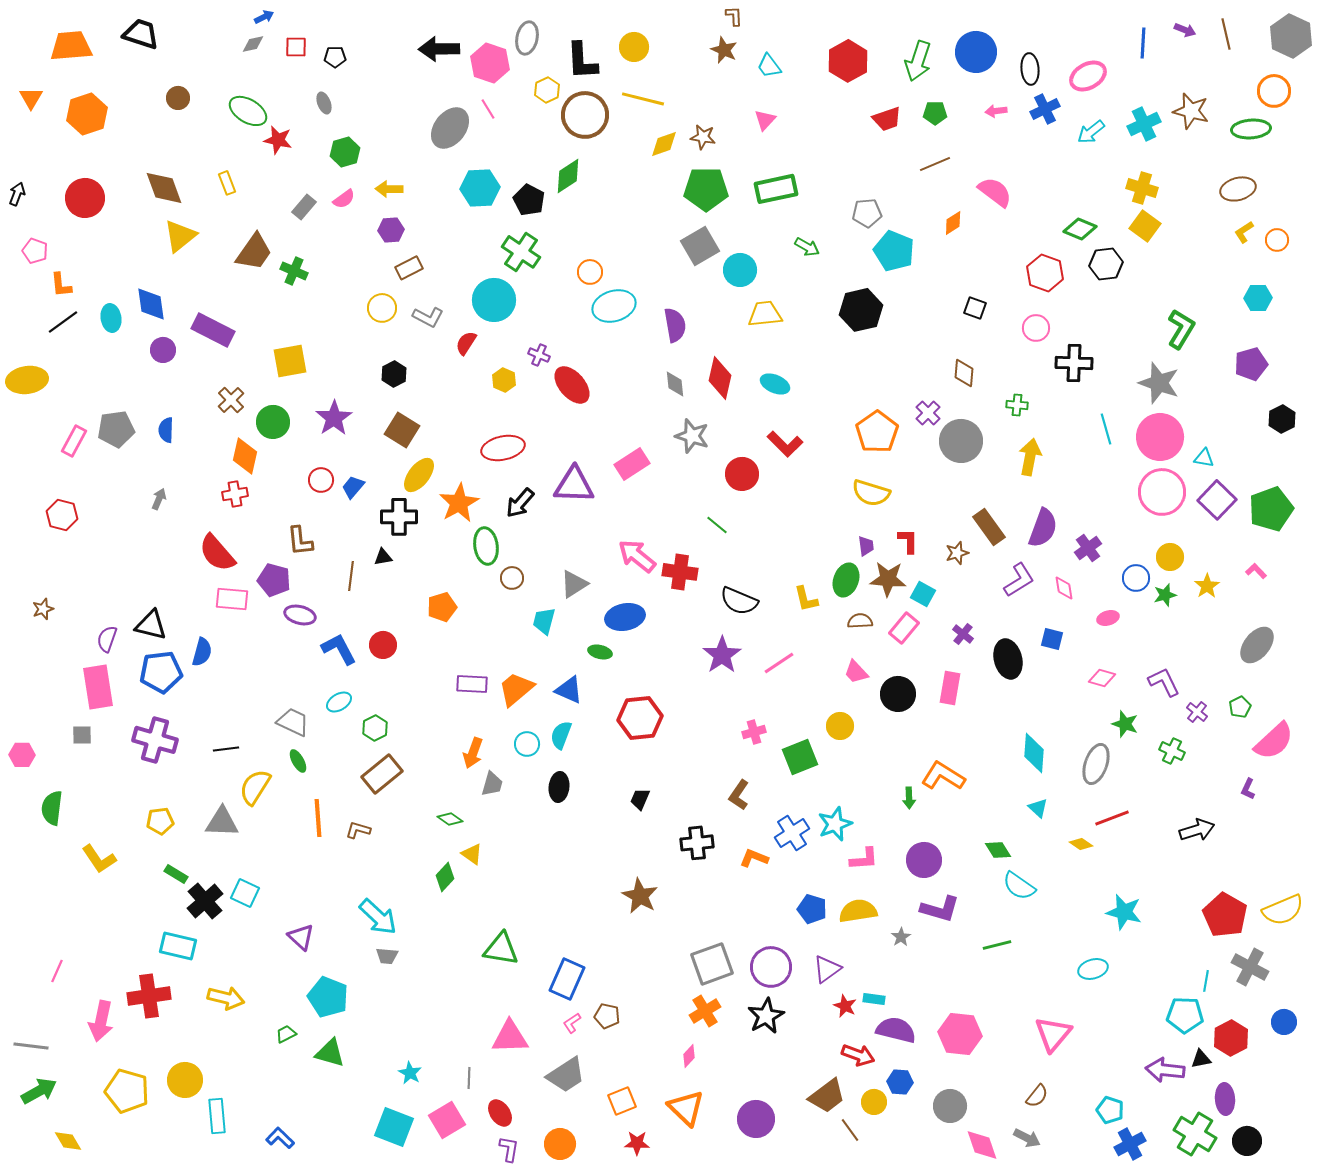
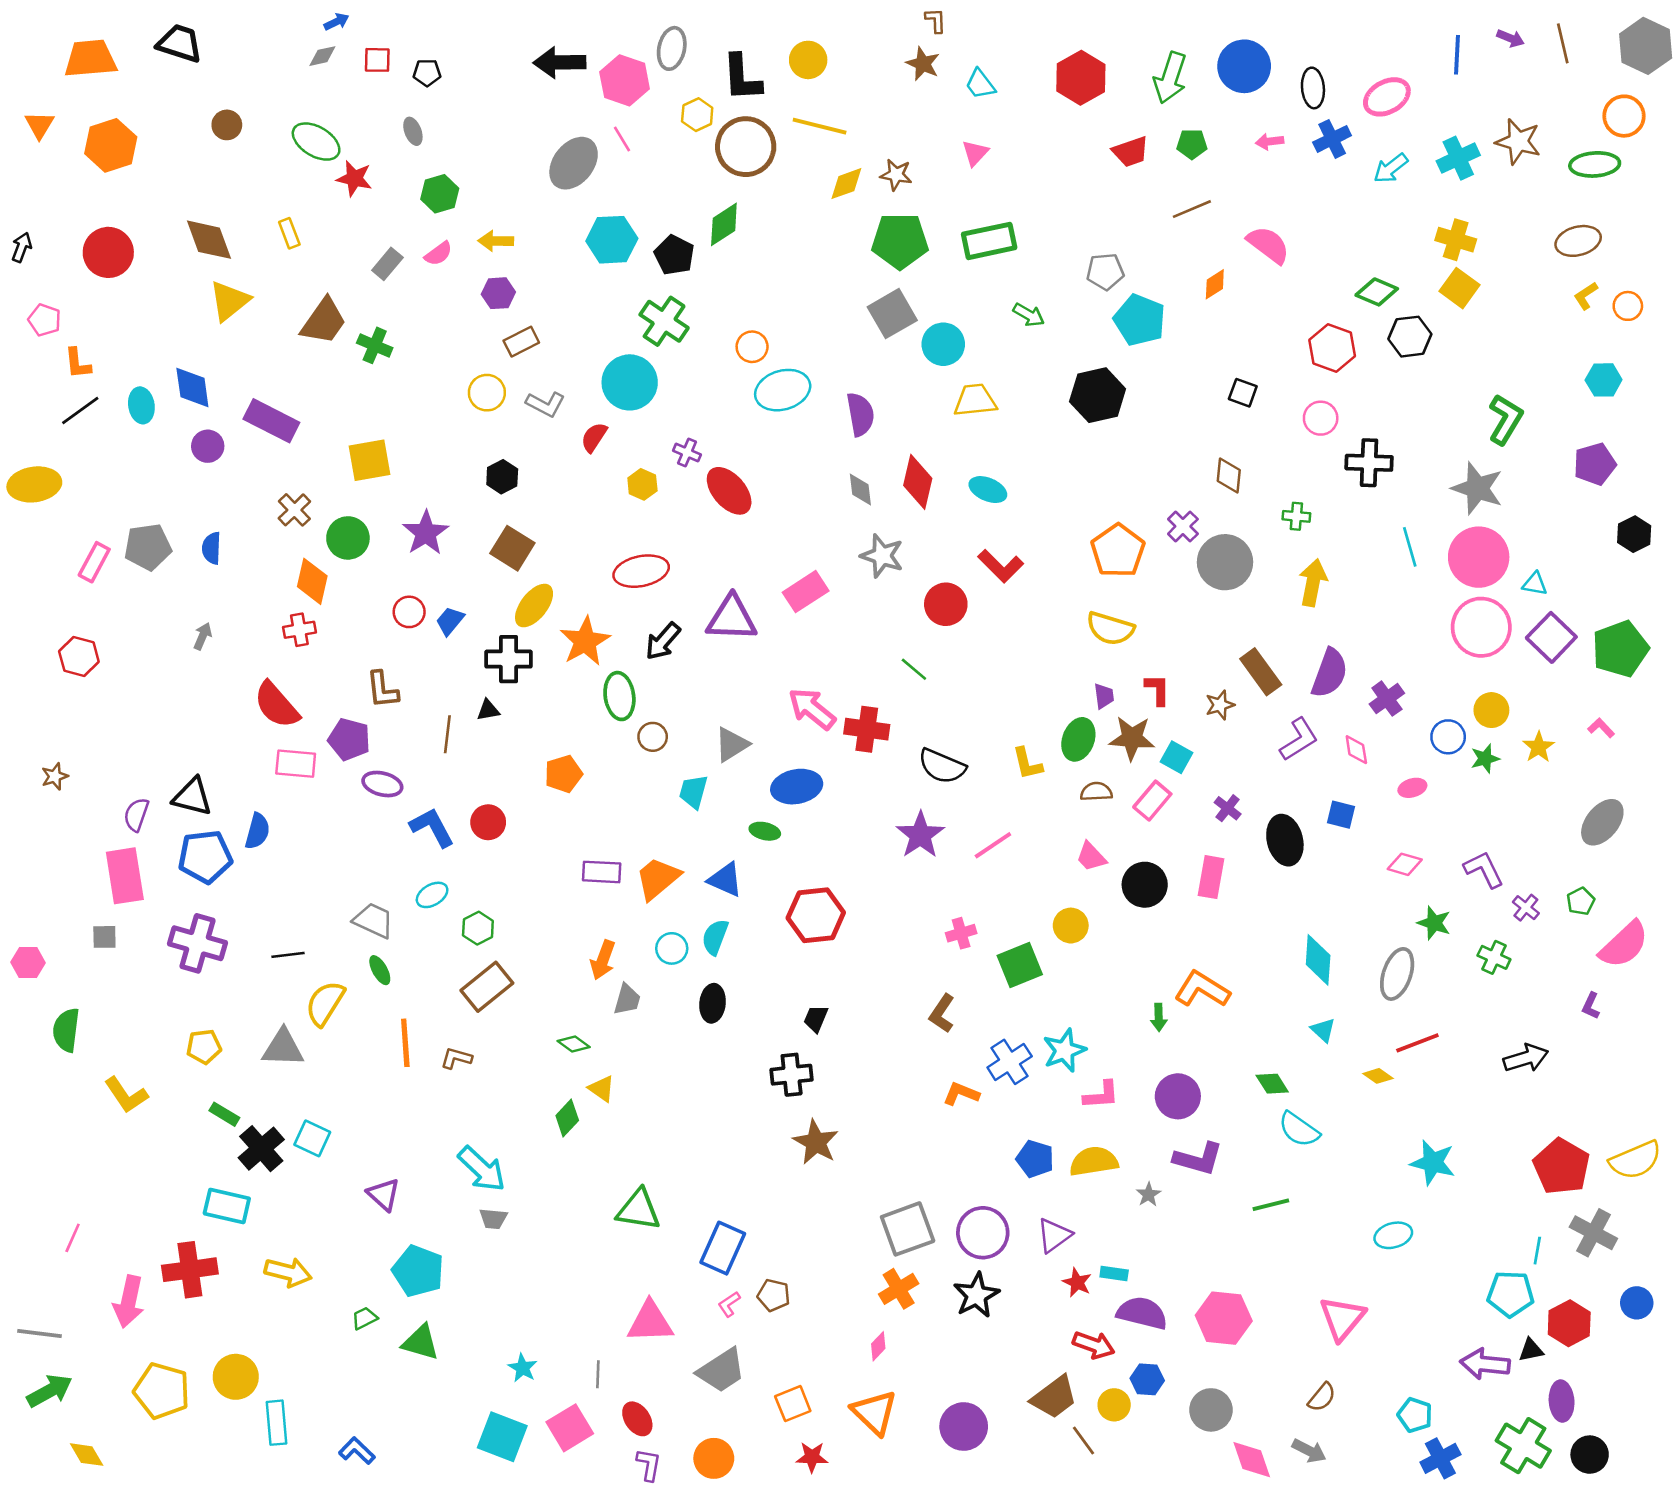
black cross: (697, 843) -> (792, 1075), moved

